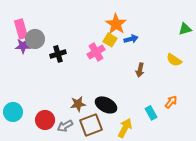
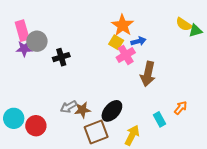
pink cross: (96, 52) -> (126, 55), moved
yellow semicircle: (174, 60) -> (184, 24), moved
brown arrow: (140, 70) -> (148, 74), size x1.6
black ellipse: (106, 105) -> (112, 111), turned -75
red circle: (45, 120) -> (36, 126), moved
gray arrow: (65, 126) -> (69, 107), moved

